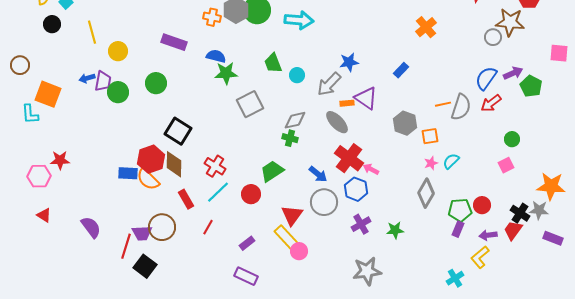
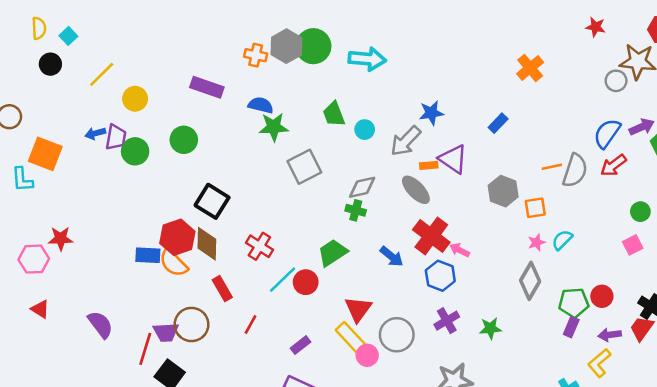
yellow line: (92, 32) -> (102, 74), turned 60
cyan line: (218, 192) -> (283, 280), moved
gray circle: (324, 202) -> (397, 335), moved

